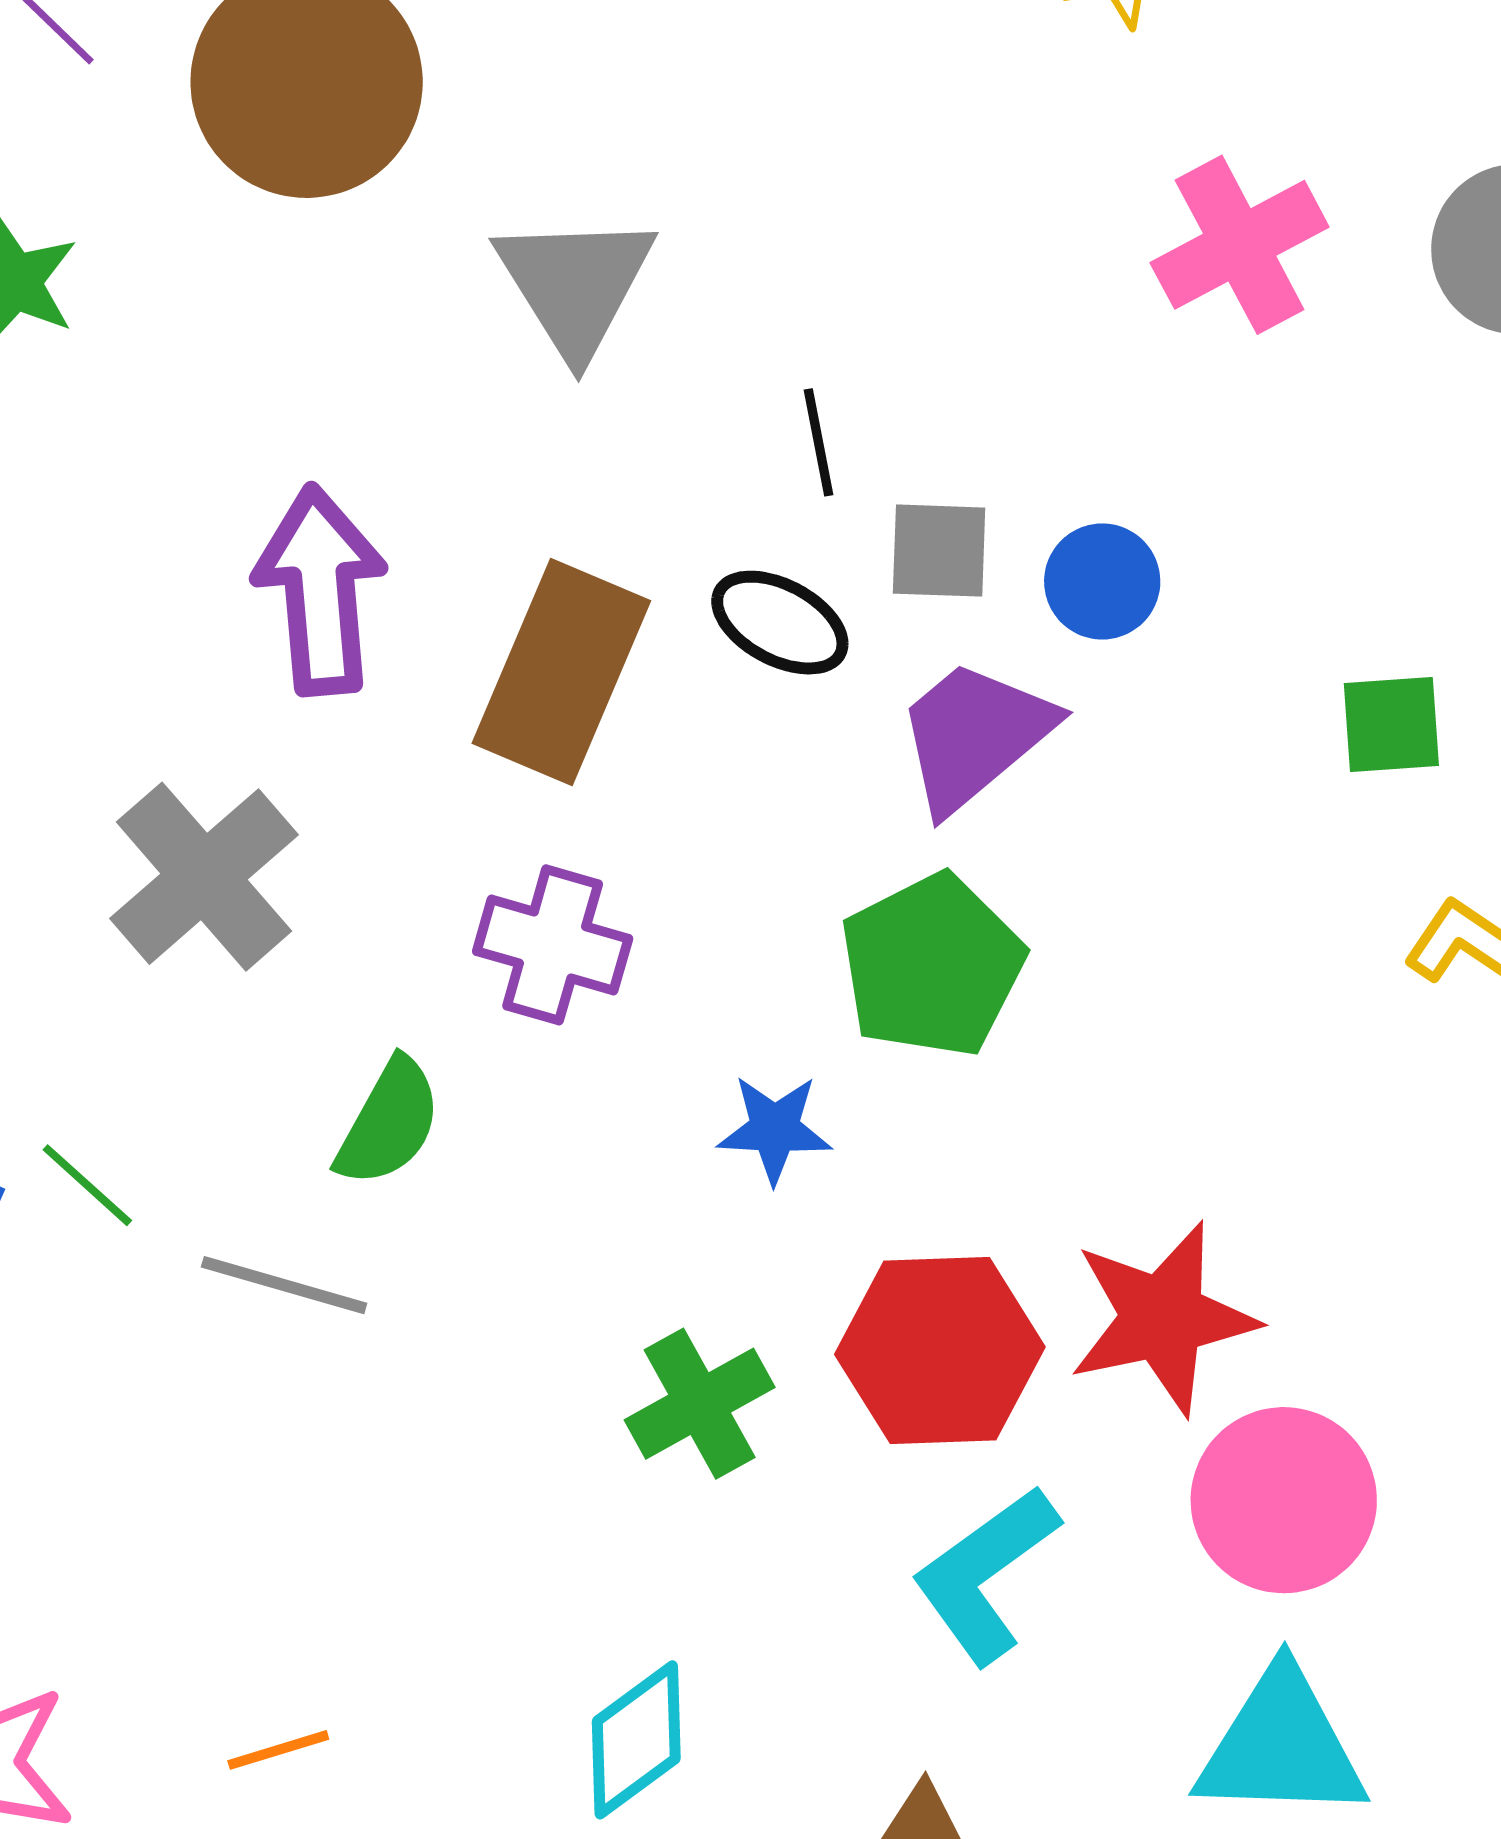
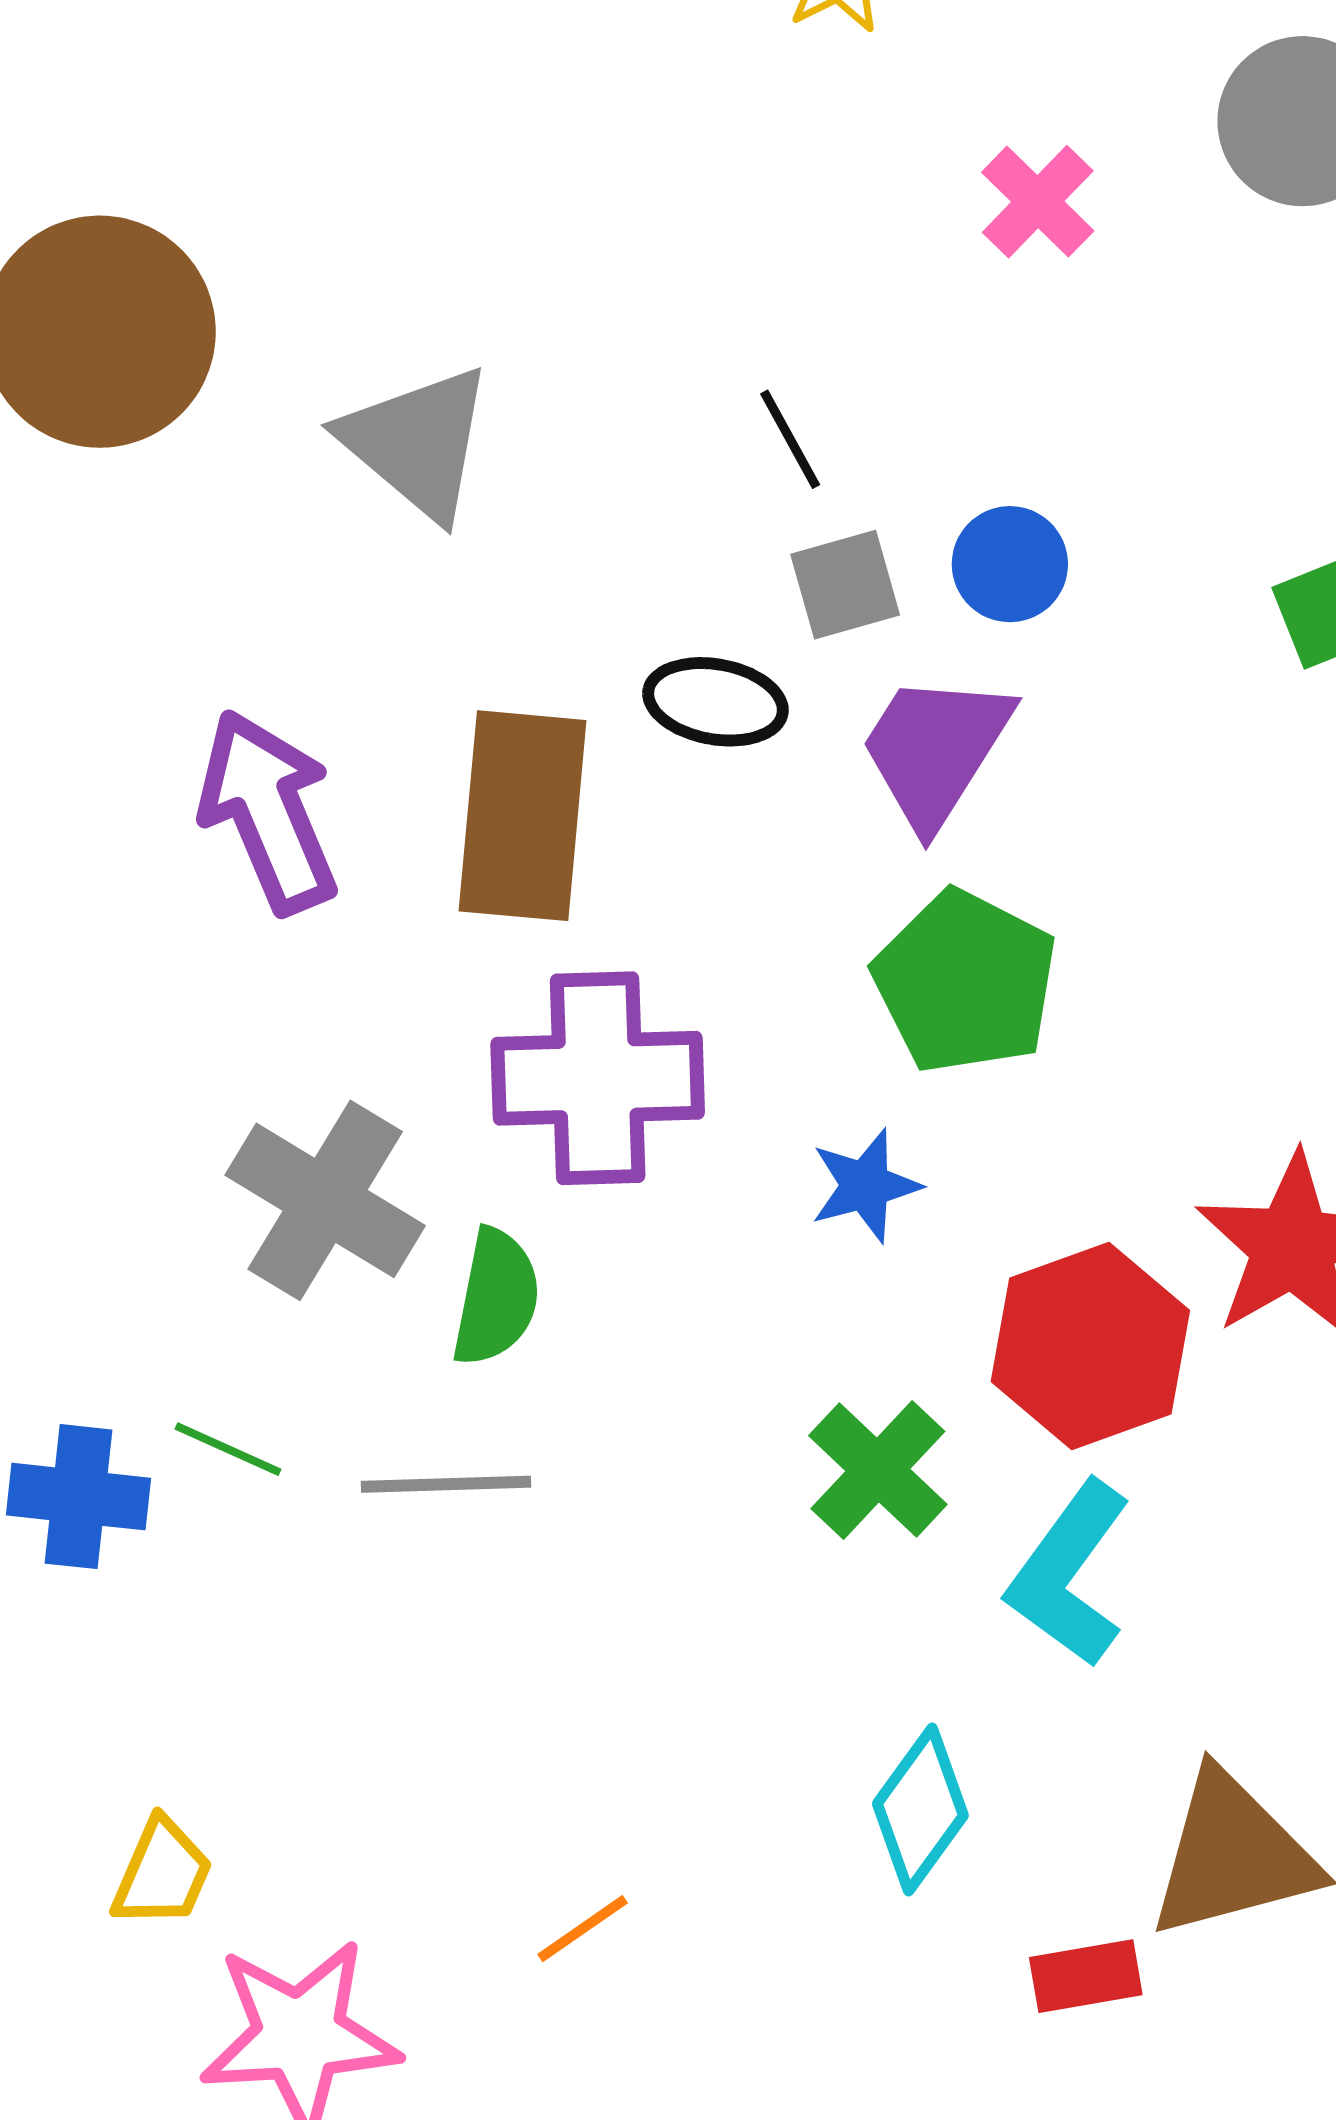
pink cross: (1240, 245) -> (1038, 202), size x0.7
black line: (818, 442) -> (790, 439), moved
gray cross: (204, 877) -> (325, 1200), moved
purple cross: (553, 945) -> (598, 1078), size x1.4
cyan L-shape: (985, 1574) -> (1069, 1574), moved

